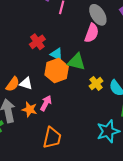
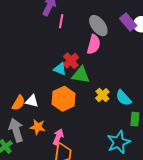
red cross: (37, 42) -> (71, 61), moved
orange hexagon: (57, 71) -> (64, 99), moved
pink arrow: (46, 103) -> (58, 137), moved

